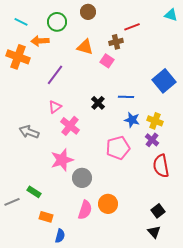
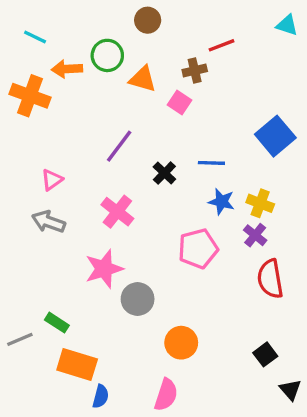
green circle: (57, 22) -> (107, 55), moved
purple line: (55, 75) -> (119, 146), moved
pink triangle: (55, 107) -> (52, 180), moved
pink semicircle: (85, 210) -> (166, 395), moved
orange rectangle: (46, 217) -> (77, 365), size x1.6
black triangle: (154, 232) -> (290, 390), moved

